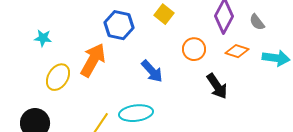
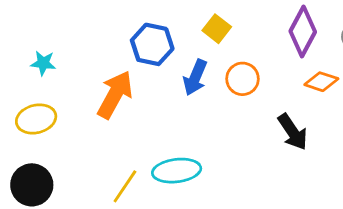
orange circle: (194, 49) -> (243, 79), moved
blue arrow: (152, 71) -> (195, 77), moved, turned 65
yellow ellipse: (58, 77) -> (36, 119), moved, turned 44

